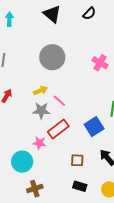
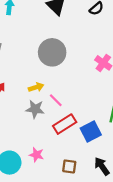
red rectangle: (58, 129) -> (65, 124), moved
pink star: (39, 143) -> (37, 155), moved

